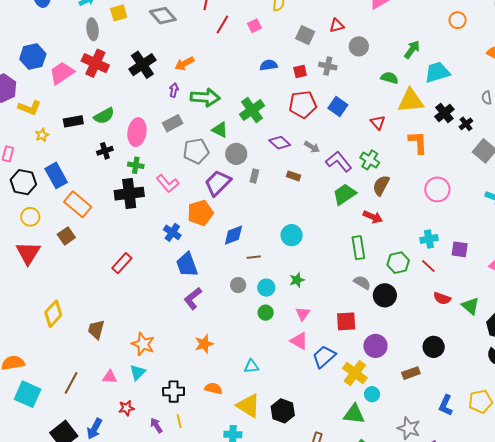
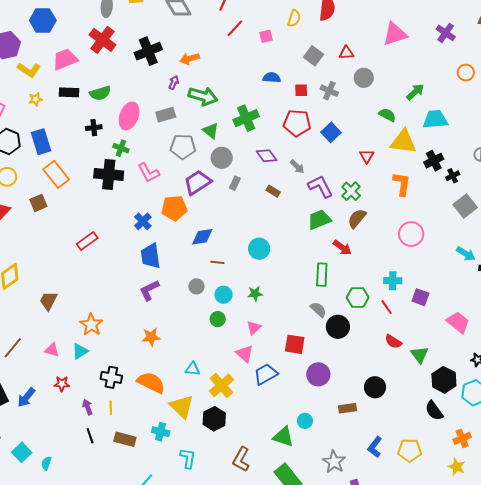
pink trapezoid: (62, 73) -> (65, 59), moved
yellow cross: (355, 373) -> (221, 385), moved
orange semicircle: (213, 388) -> (151, 383), size x1.6

